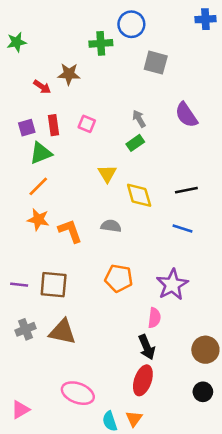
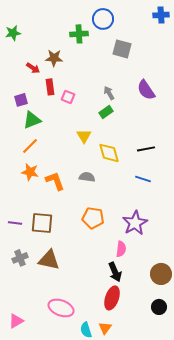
red rectangle: (54, 125) -> (50, 87), moved

